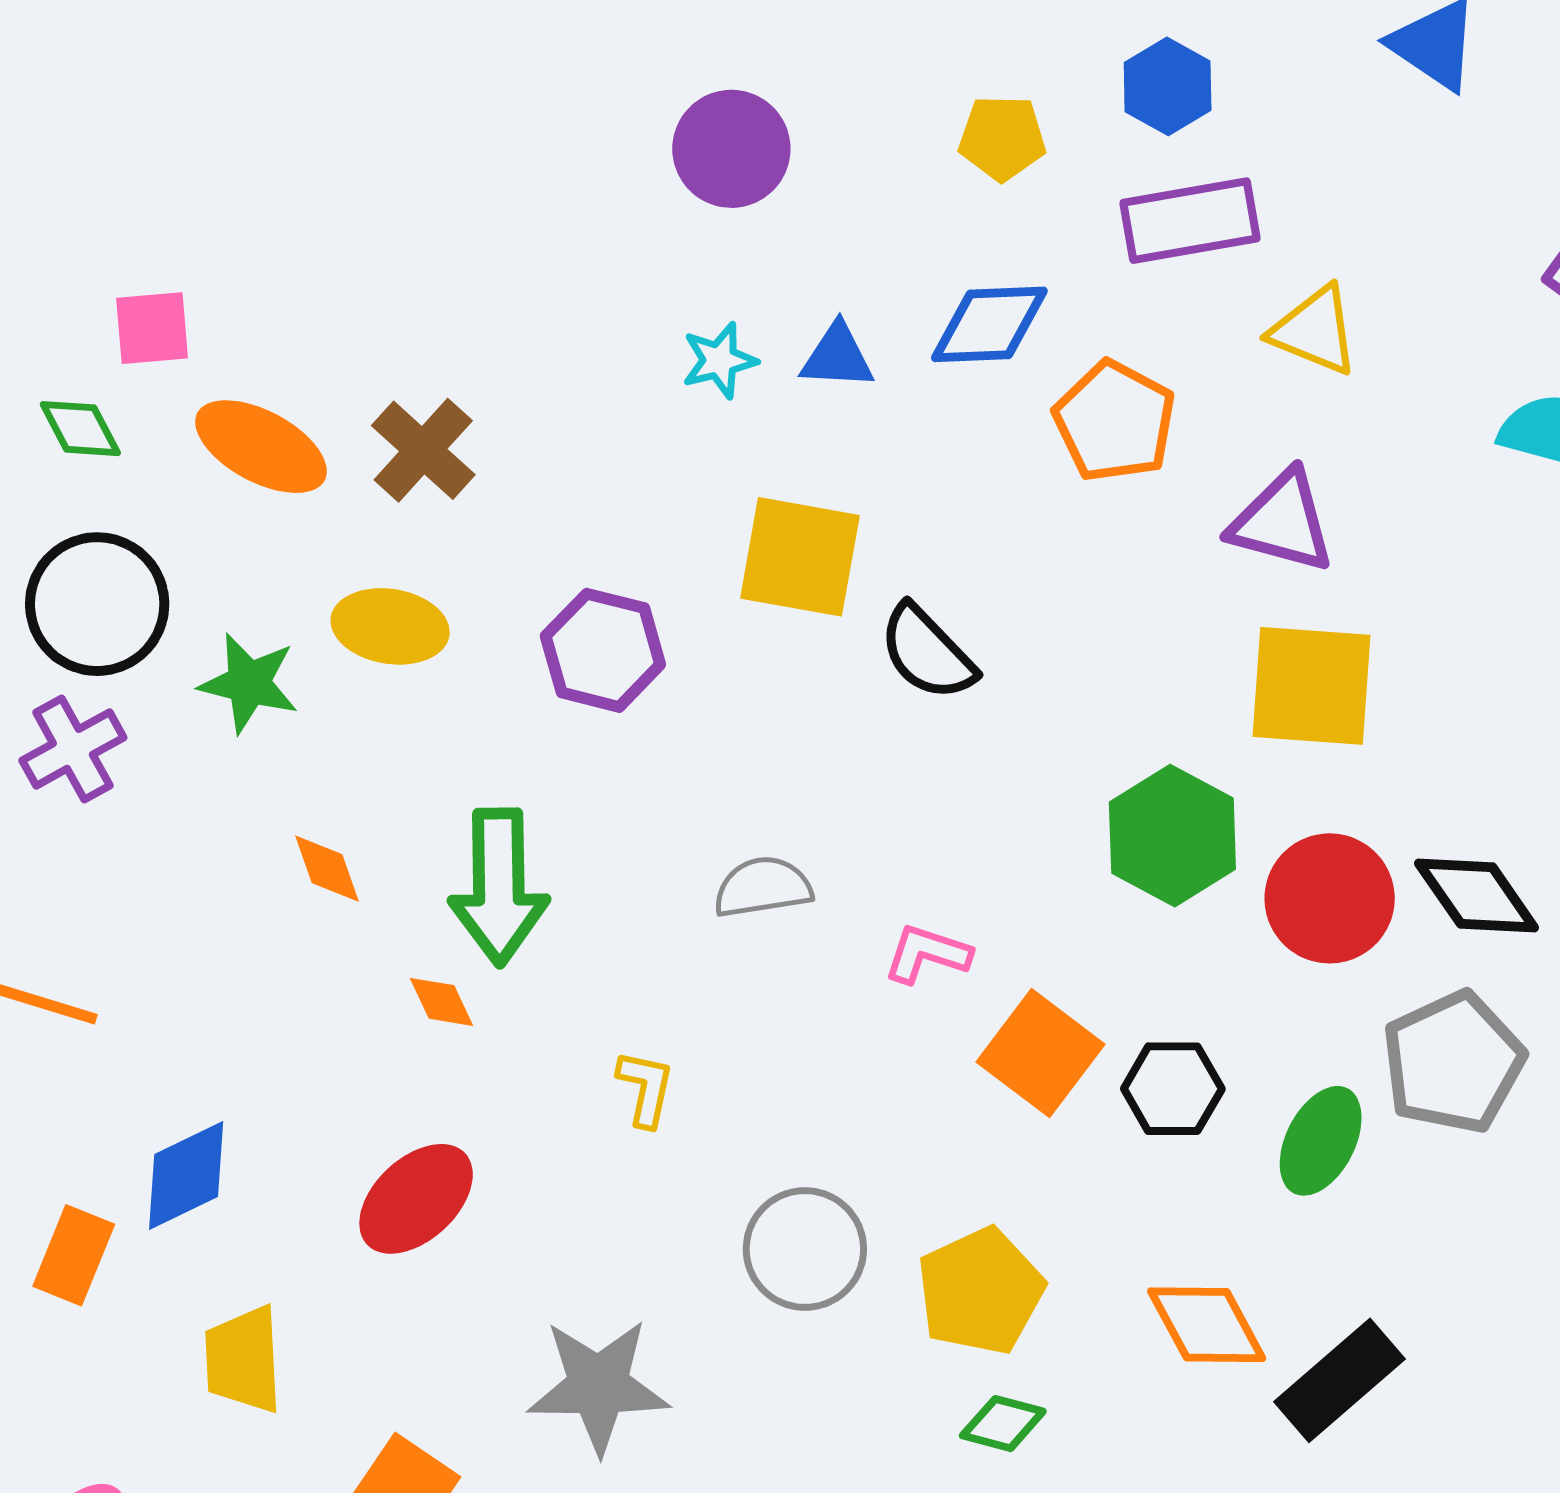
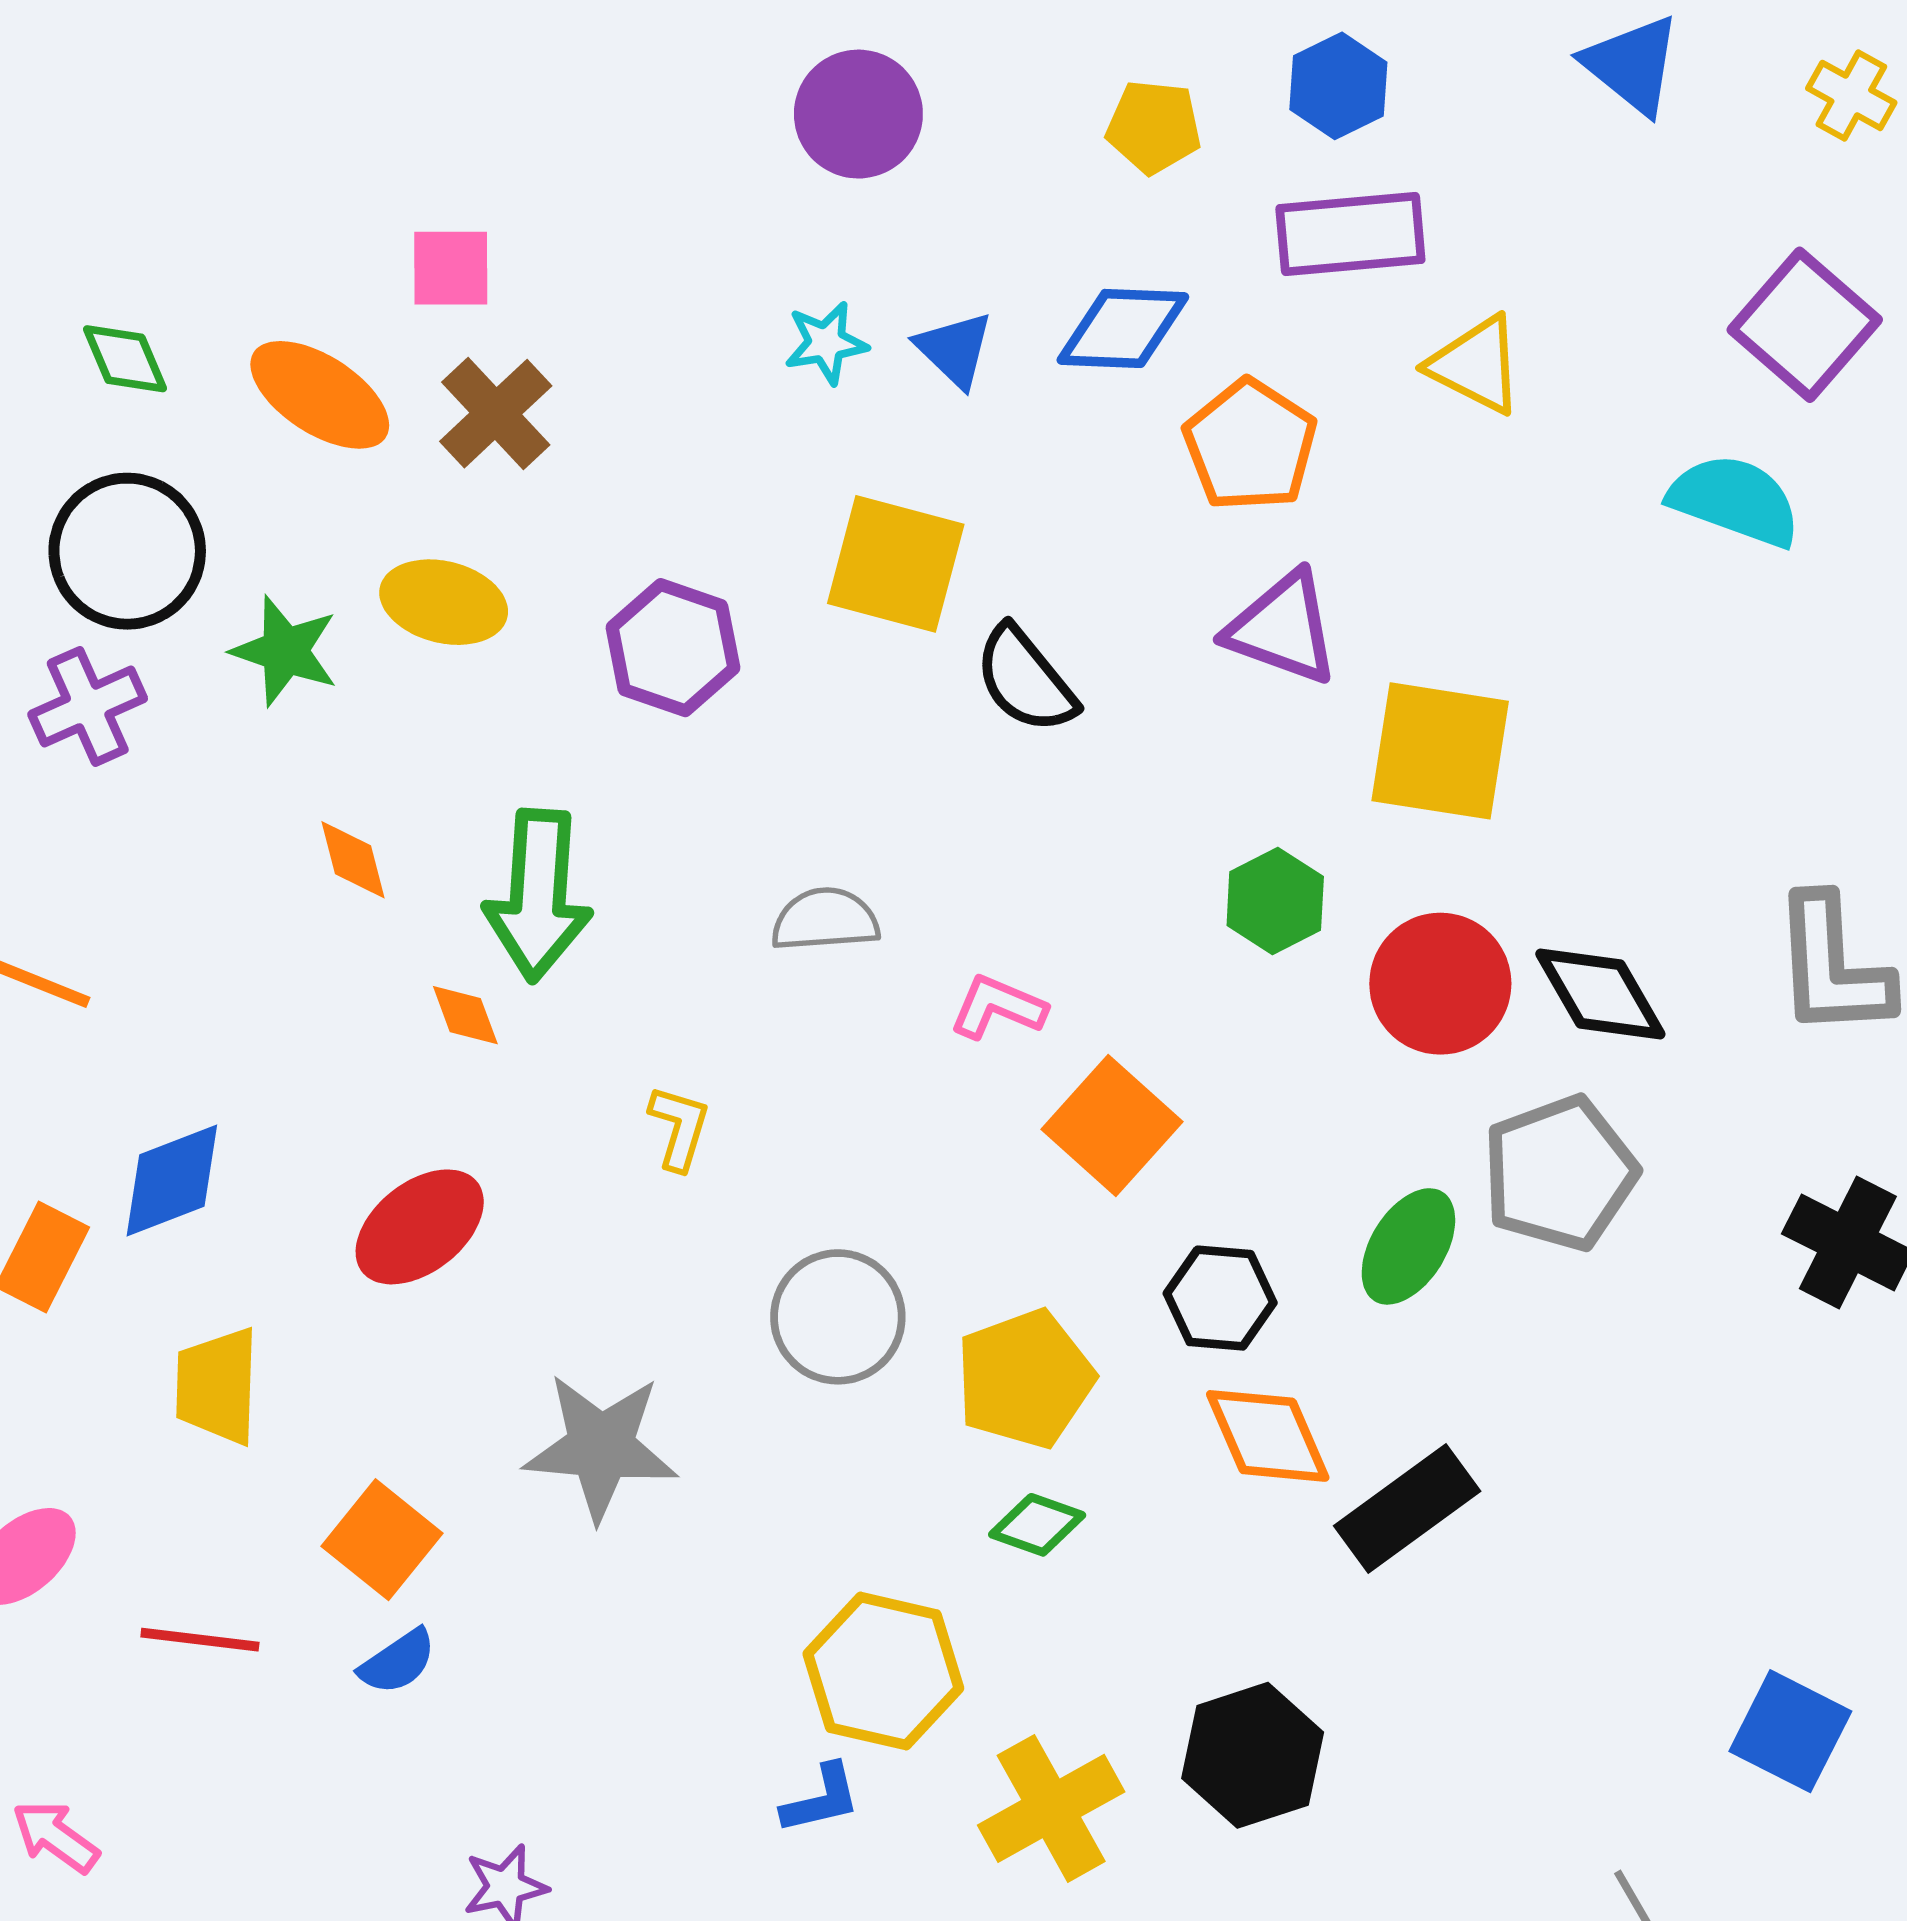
pink square: (152, 328) -> (451, 268), moved
blue triangle: (837, 356) -> (955, 349), turned 36
purple triangle: (1282, 522) -> (1282, 628), moved
green hexagon: (1172, 836) -> (1275, 901), size x0.7
black hexagon: (1173, 1089) -> (1220, 1298), moved

